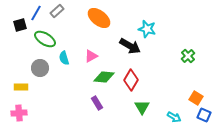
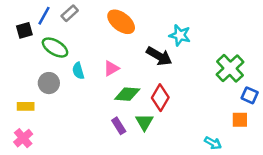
green cross: (188, 56) -> (230, 68), size x1.6
orange square: (196, 98) -> (240, 120), turned -32
green triangle: (142, 107) -> (144, 122), moved
pink cross: (19, 113) -> (23, 138), turned -35
blue square: (204, 115) -> (250, 95), moved

